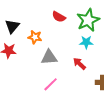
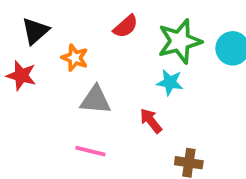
red semicircle: (59, 17) -> (126, 26), turned -80
pink line: (51, 84) -> (90, 151), turned 49

